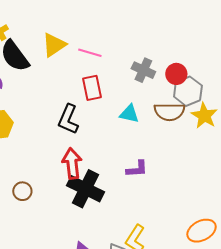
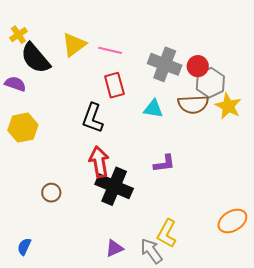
gray cross: (143, 70) -> (165, 64), size x1.4

